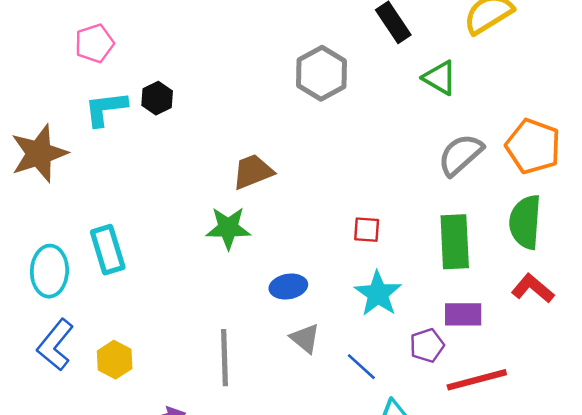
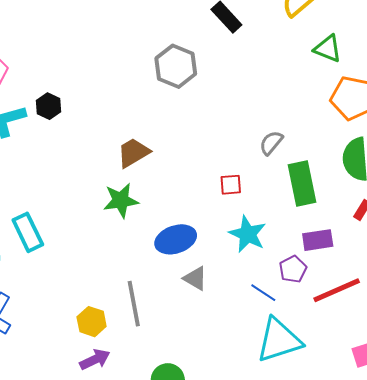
green triangle: (440, 78) -> (328, 49), moved
gray semicircle: (461, 155) -> (271, 143), moved, size x0.7
blue ellipse: (288, 286) -> (176, 239), size x1.4
yellow hexagon: (115, 360) -> (92, 322), moved
blue line: (361, 367) -> (263, 293), moved

